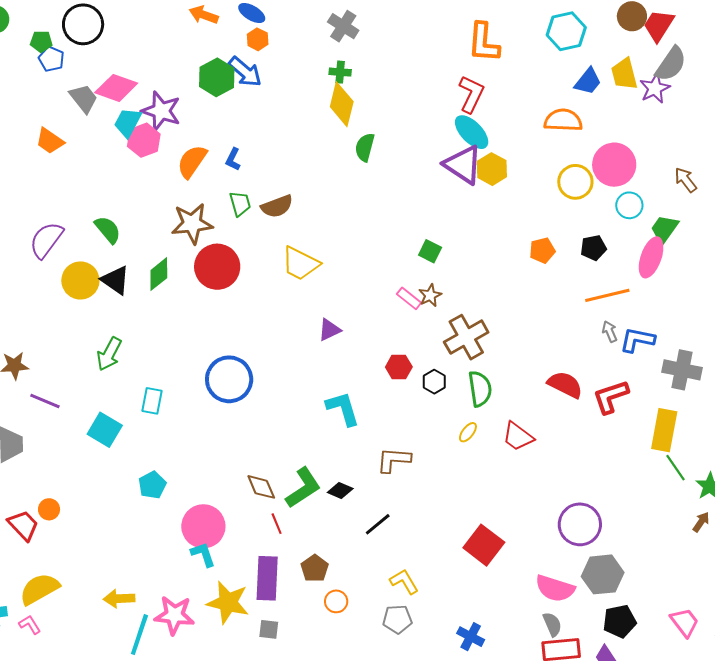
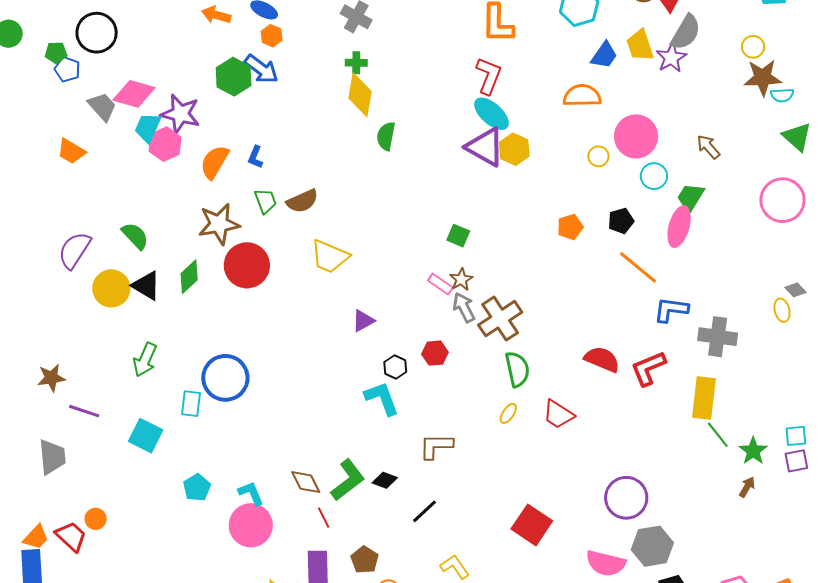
yellow circle: (575, 182) -> (598, 156), size x0.6
orange line: (607, 295) -> (638, 267), turned 57
gray arrow: (610, 332) -> (464, 307), moved, size x1.4
blue circle: (229, 379) -> (225, 378), moved
black hexagon: (434, 382) -> (395, 367), moved
cyan L-shape: (203, 554) -> (251, 493), moved

